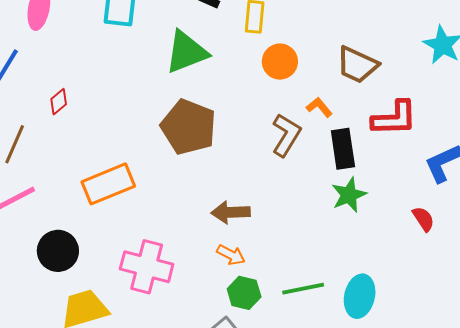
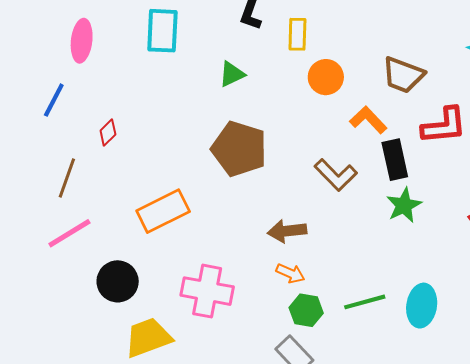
green triangle: (186, 52) -> (232, 74), size x0.6
orange L-shape: (319, 107) -> (368, 120), size x1.4
brown L-shape: (286, 135) -> (336, 175), moved, turned 108

